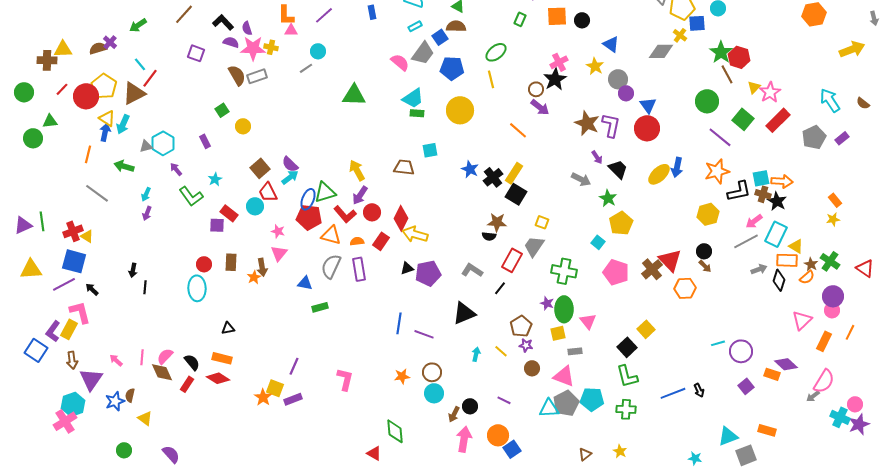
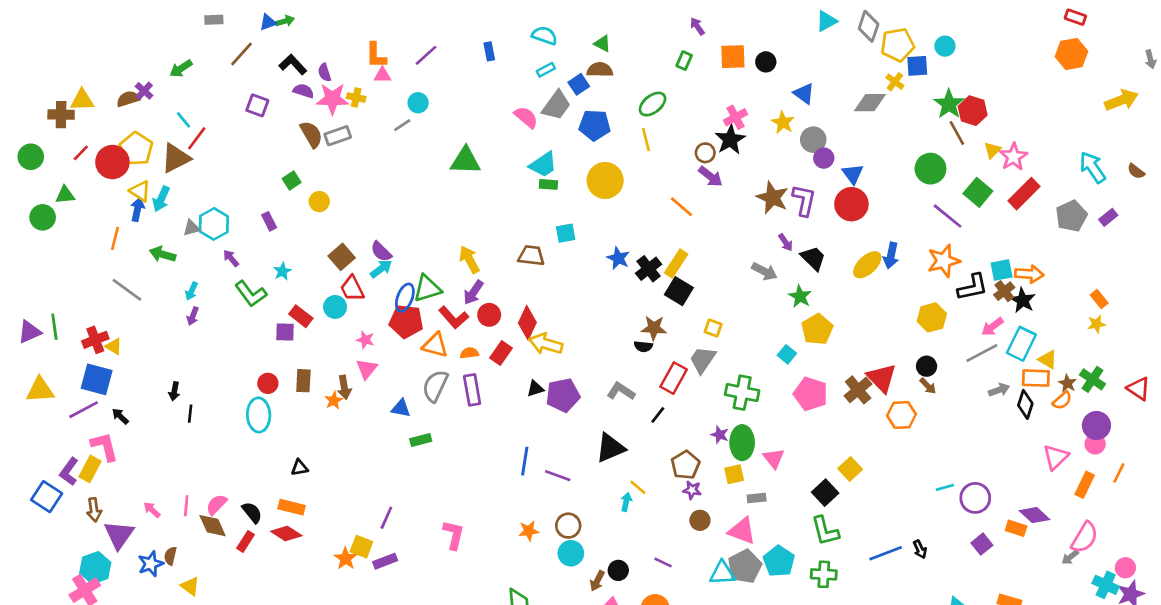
brown cross: (763, 194) -> (1004, 291), turned 35
yellow line: (501, 351) -> (638, 487), moved
cyan pentagon: (592, 399) -> (779, 561), turned 30

